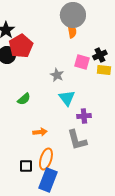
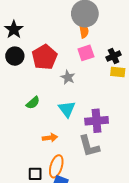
red pentagon: (21, 46) -> (45, 57), moved
pink square: (82, 62) -> (86, 53), moved, turned -35
cyan triangle: (67, 98) -> (67, 109), moved
purple cross: (84, 116) -> (97, 121), size x1.5

